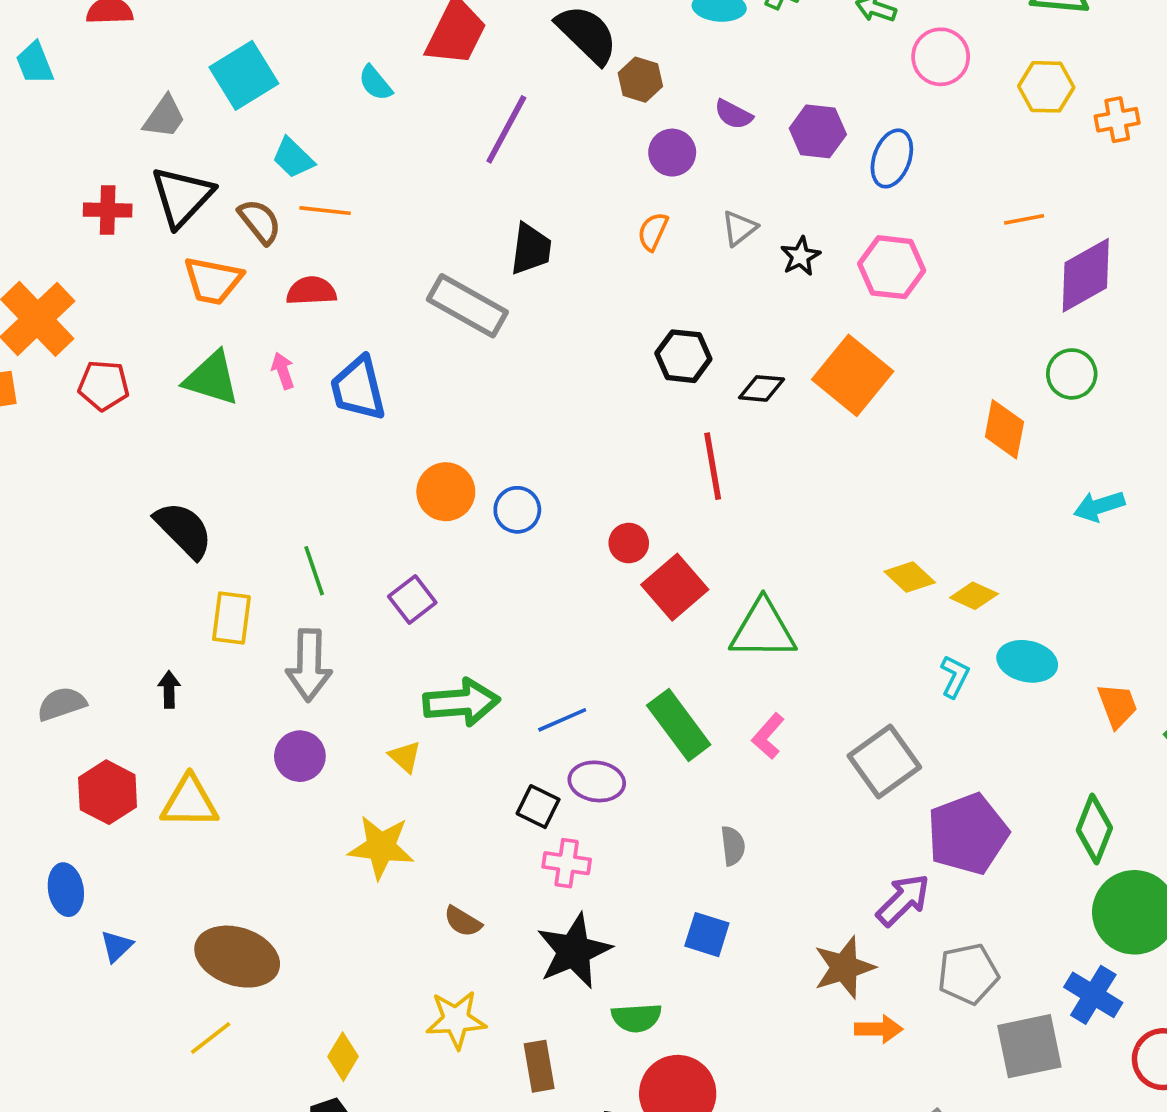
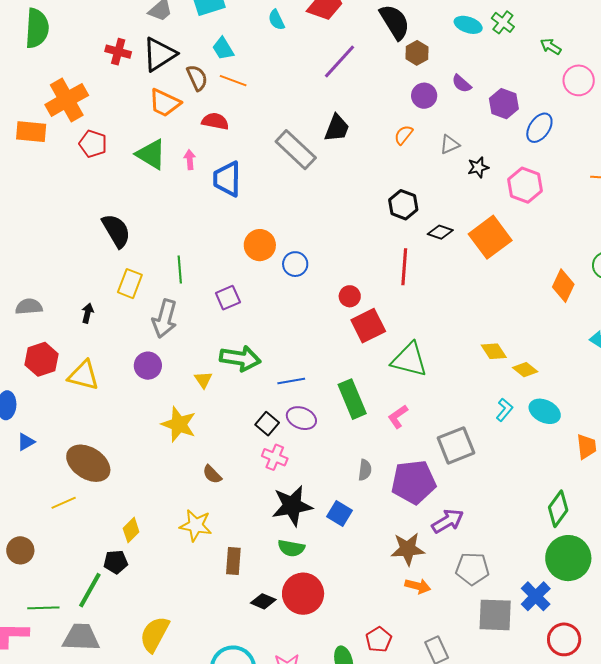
purple pentagon: (968, 834) -> (414, 482), moved
black star: (574, 951) -> (292, 506), moved

